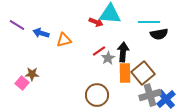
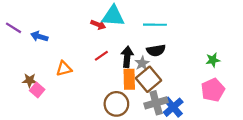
black semicircle: (159, 34) -> (156, 50), moved
orange triangle: (64, 40) -> (64, 69), moved
gray star: (108, 58) -> (142, 63), moved
pink square: (22, 83) -> (37, 90), moved
brown circle: (97, 95) -> (116, 104), moved

